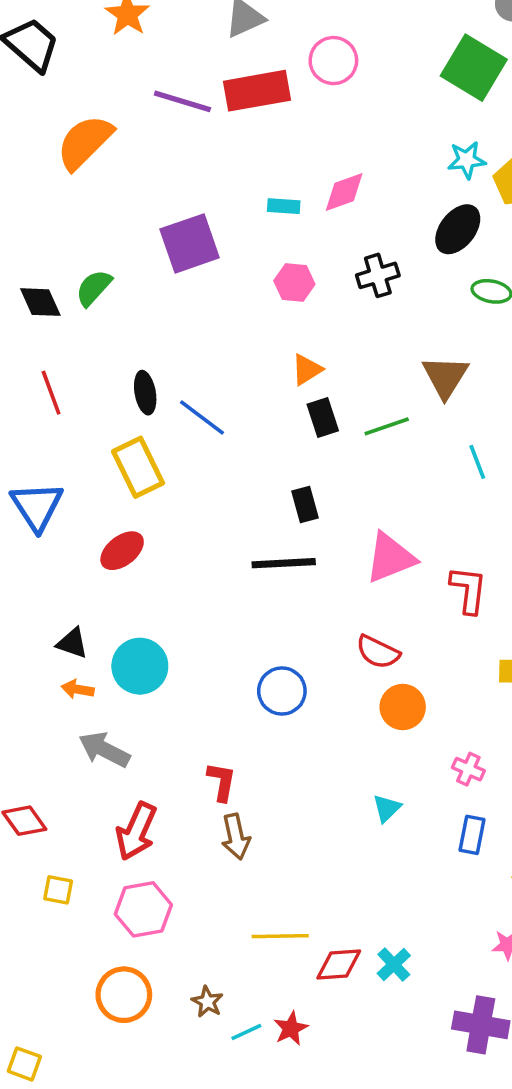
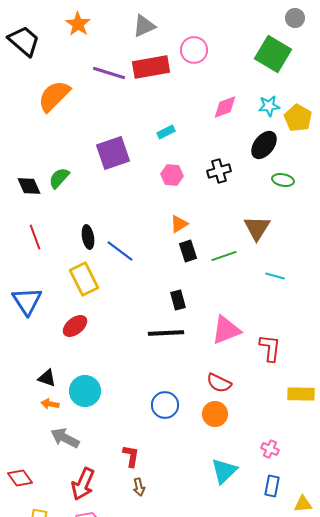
pink diamond: (344, 192) -> (225, 107), moved
cyan rectangle: (284, 206) -> (166, 132), turned -30
cyan line: (477, 462) -> (275, 276), turned -54
orange circle: (403, 707) -> (215, 414), moved
cyan triangle: (387, 808) -> (224, 471), size x1.6
brown arrow: (236, 837) -> (139, 487), size x0.7

